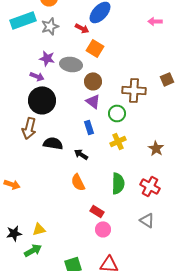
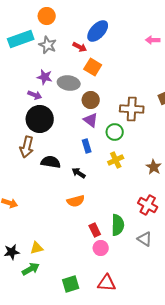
gray star: (50, 26) -> (48, 45), turned -30
orange semicircle: (78, 182) -> (76, 201), turned -78
green semicircle: (118, 183) -> (118, 225), moved
red rectangle: (97, 211) -> (95, 230), turned 32

